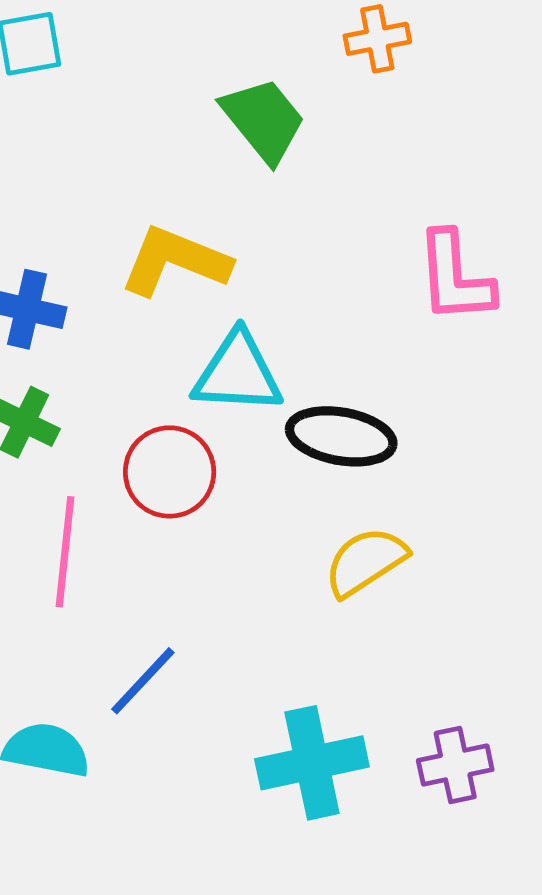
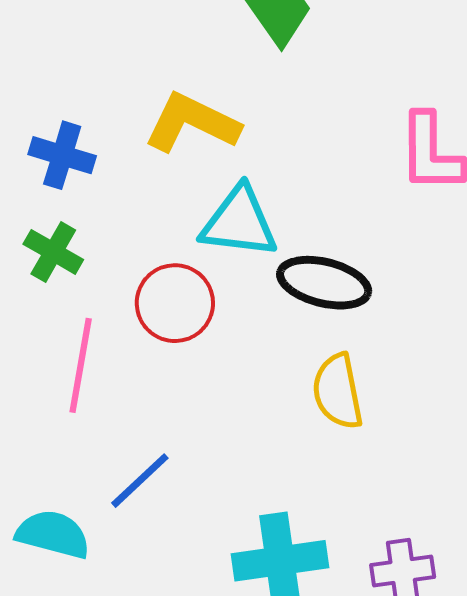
yellow semicircle: (365, 562) -> (338, 391), turned -72

